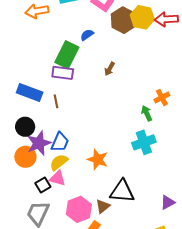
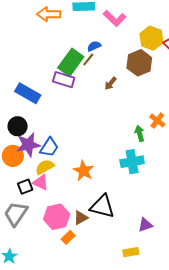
brown hexagon: (123, 20) -> (139, 63), moved
orange cross: (162, 98) -> (157, 120), turned -35
brown line: (56, 101) -> (88, 59), moved, turned 40

